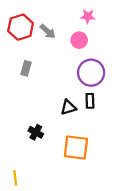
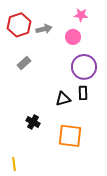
gray arrow: (48, 31) -> (44, 29), turned -56
gray rectangle: (26, 68) -> (24, 63), turned 32

